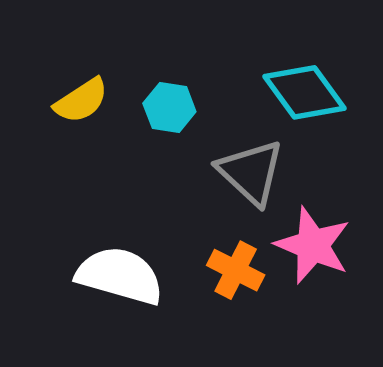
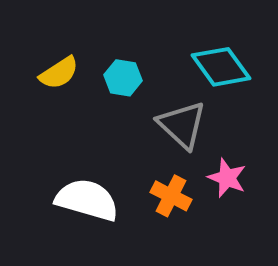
pink star: (313, 245) -> (227, 178), size x0.7

